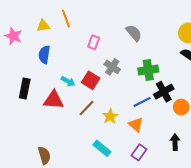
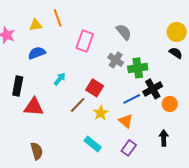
pink rectangle: (94, 42) -> (85, 41), size x1.5
blue semicircle: (44, 55) -> (37, 53), turned 60
gray cross: (112, 67) -> (116, 60), moved
red square: (91, 80) -> (95, 88), moved
cyan arrow: (68, 81) -> (60, 79), turned -80
red triangle: (54, 100) -> (34, 107), moved

